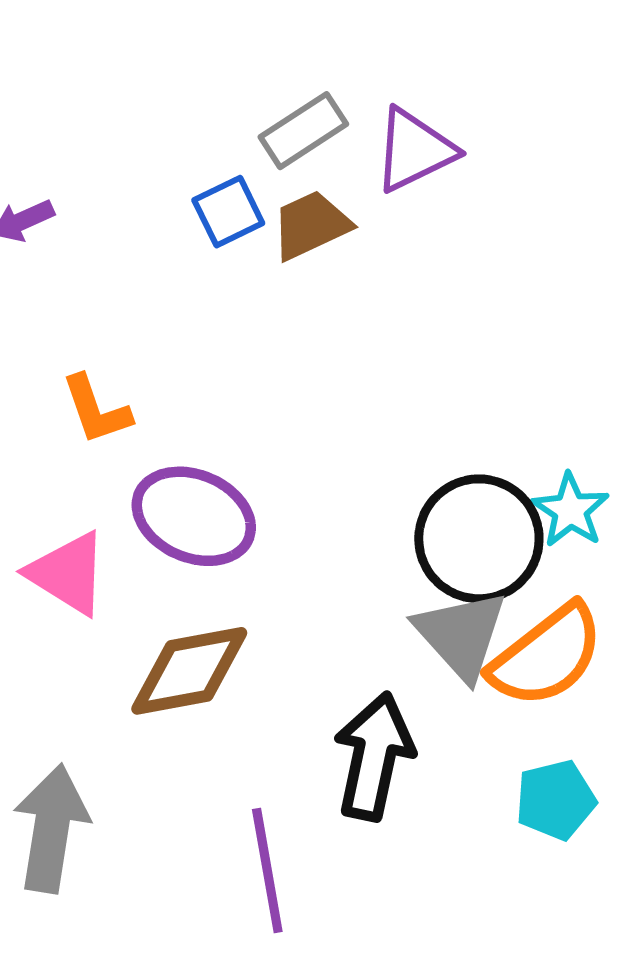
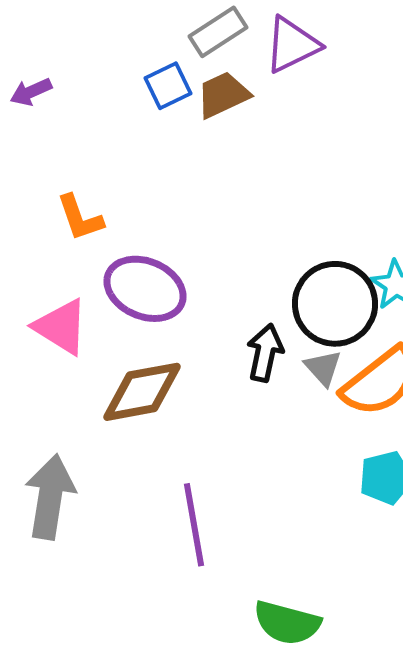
gray triangle: (461, 635) -> (323, 368), size x0.6
black arrow: (374, 756) -> (265, 353), moved, size x0.7

